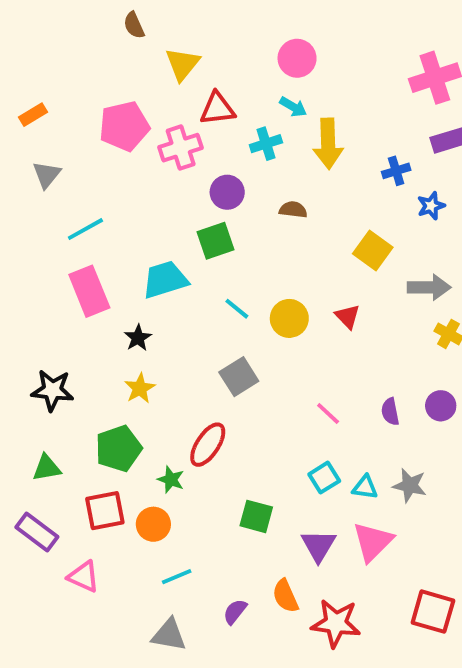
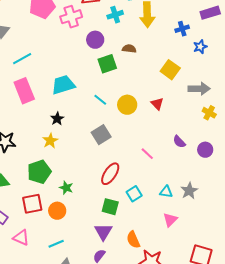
green square: (216, 241) -> (107, 64), moved
black star: (138, 338) -> (57, 119), moved
purple semicircle: (390, 412) -> (179, 142), moved, turned -32
red ellipse: (208, 445) -> (110, 174), moved
cyan square: (324, 478) -> (134, 194), moved
gray star: (410, 485) -> (189, 191), turned 30
pink triangle: (373, 542) -> (170, 220), size x0.7
purple triangle: (318, 546) -> (103, 232), moved
cyan line: (177, 577) -> (56, 244), moved
orange semicircle: (285, 596) -> (133, 240), moved

